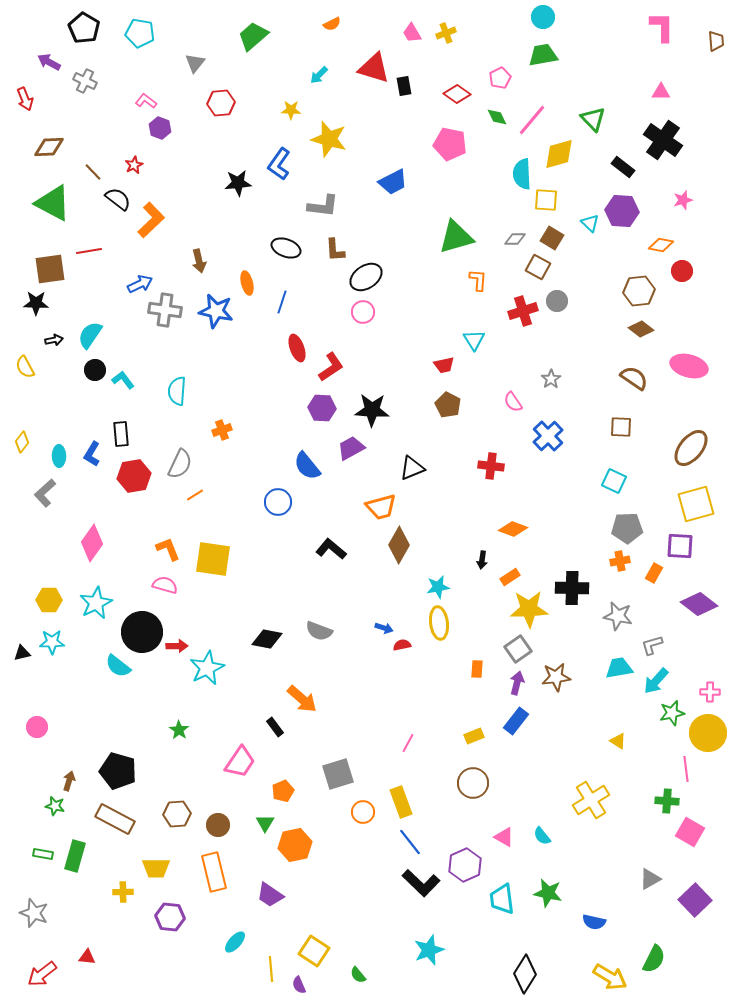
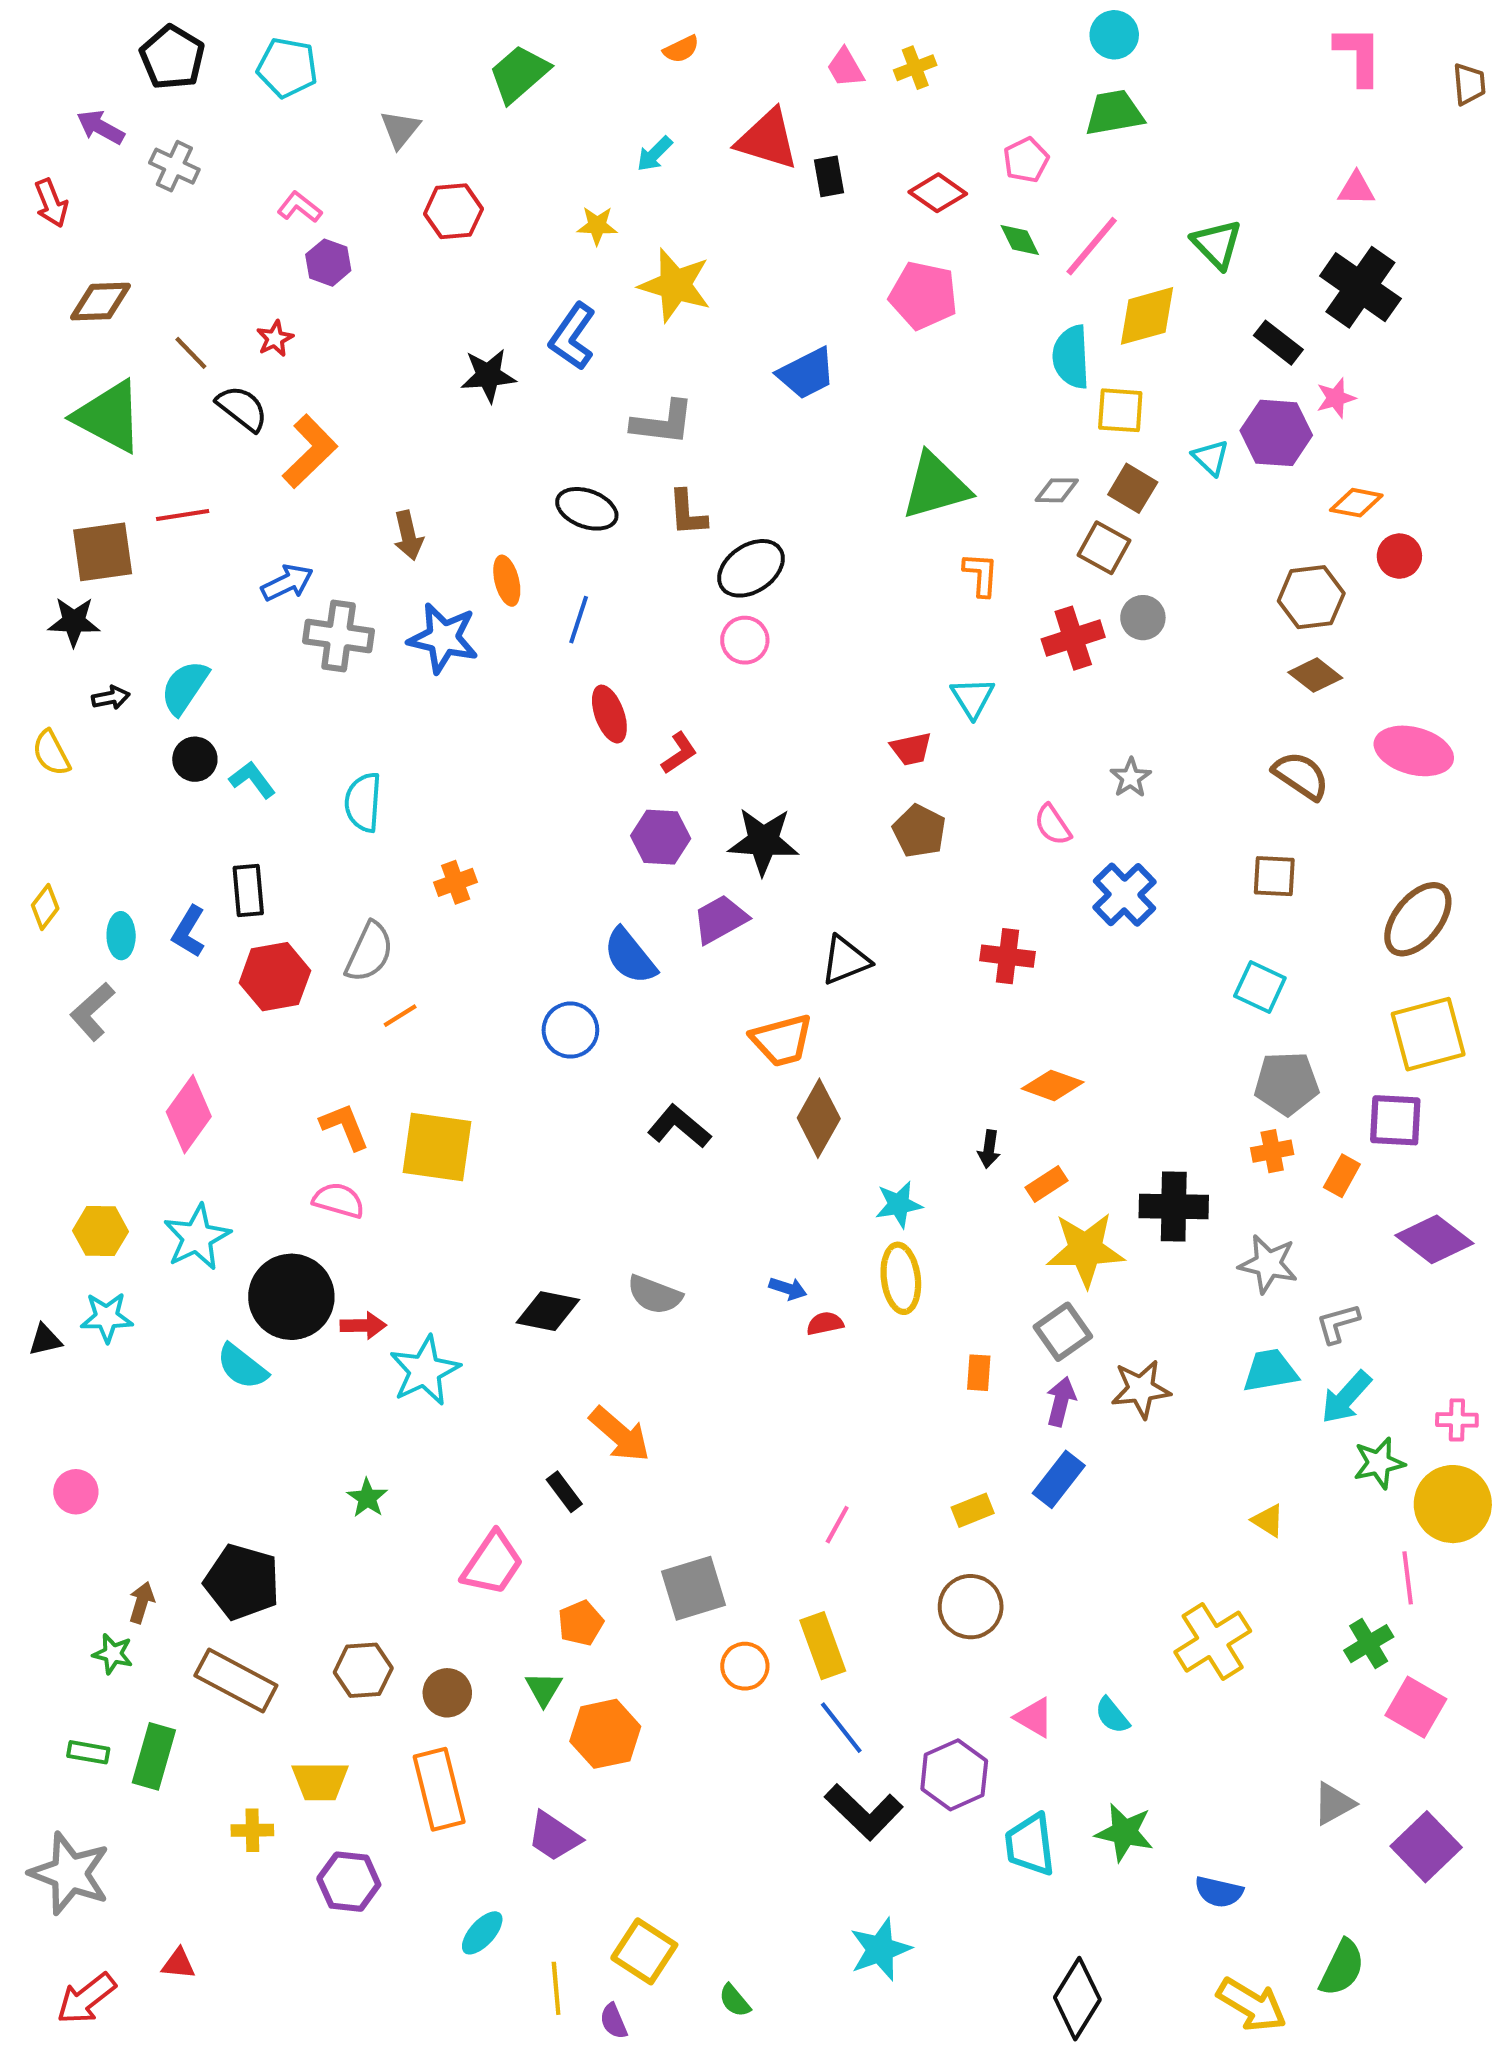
pink star: (683, 200) -> (1336, 398), moved
red L-shape: (331, 367) -> (679, 753), size x0.7
green cross: (667, 801) -> (1369, 1644), turned -35
gray star: (34, 913) -> (70, 1873), size x1.4

